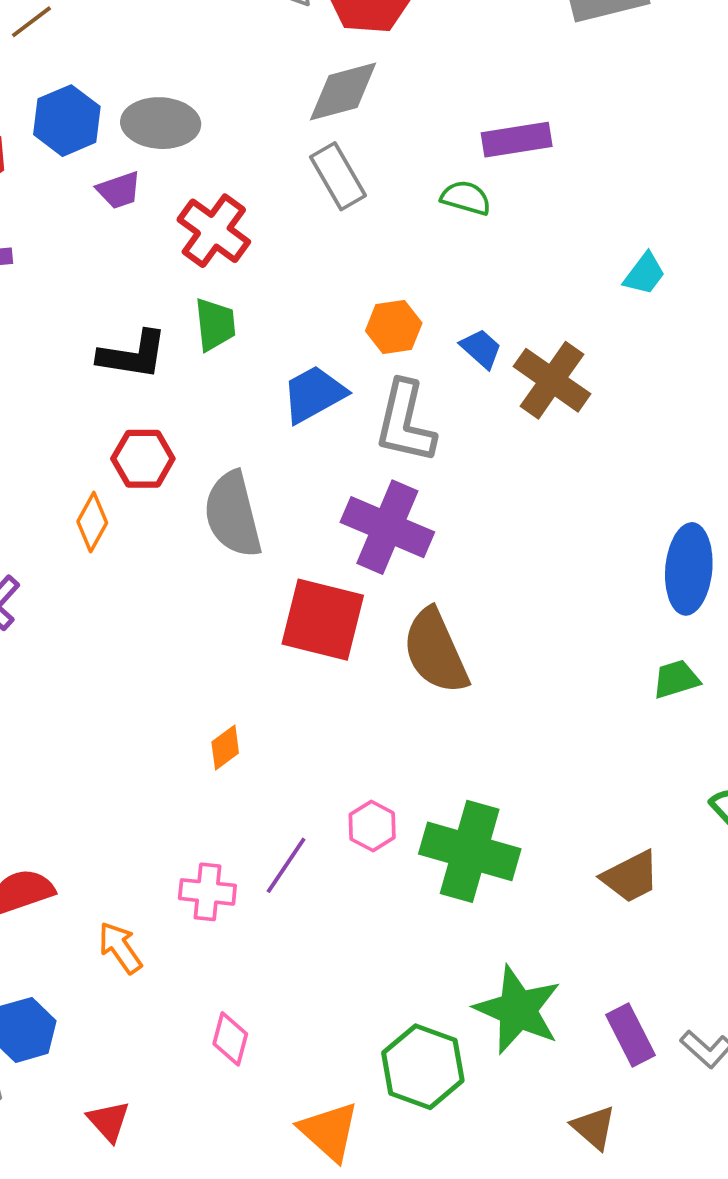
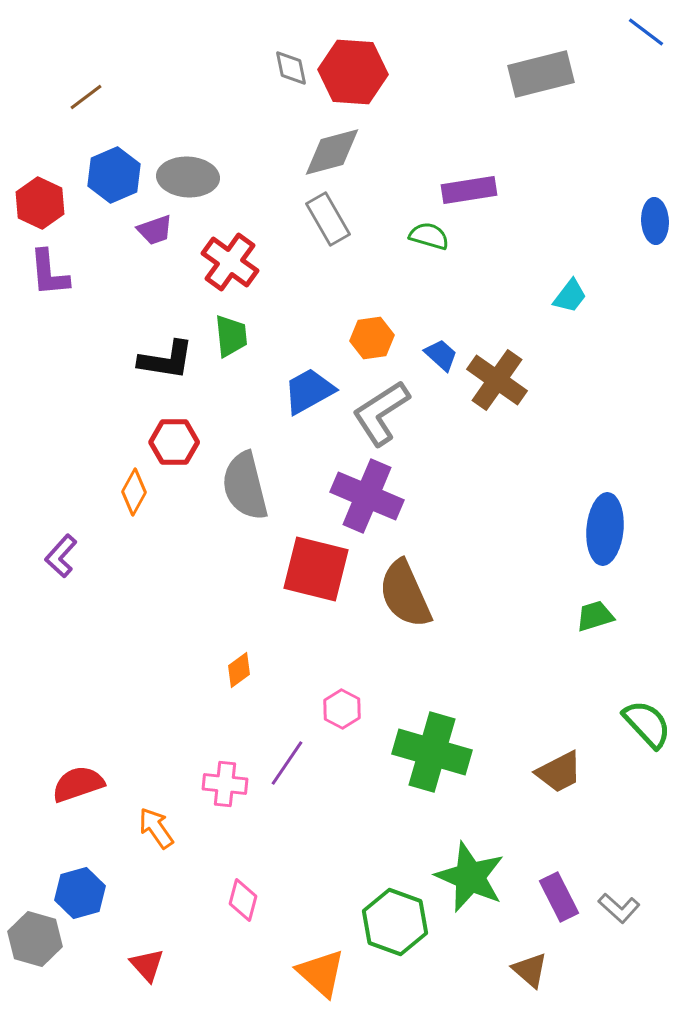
gray L-shape: (405, 422) -> (381, 413), turned 44
pink hexagon: (372, 826) -> (342, 709), moved

